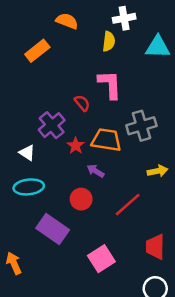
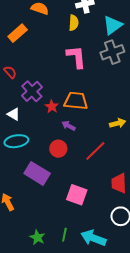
cyan triangle: (158, 47) -> (113, 25), turned -35
red semicircle: (82, 103) -> (10, 72), moved
gray cross: (141, 126) -> (112, 52), moved
pink square: (101, 259) -> (77, 195), turned -35

